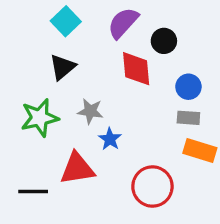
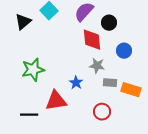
black triangle: (62, 67) -> (23, 22), moved
gray star: (90, 111) -> (97, 66), moved
gray rectangle: (188, 118) -> (110, 83), moved
red circle: (152, 187) -> (102, 112), size x0.7

